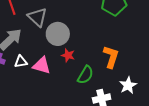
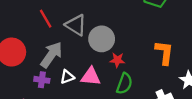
green semicircle: (85, 75) -> (124, 84), moved

